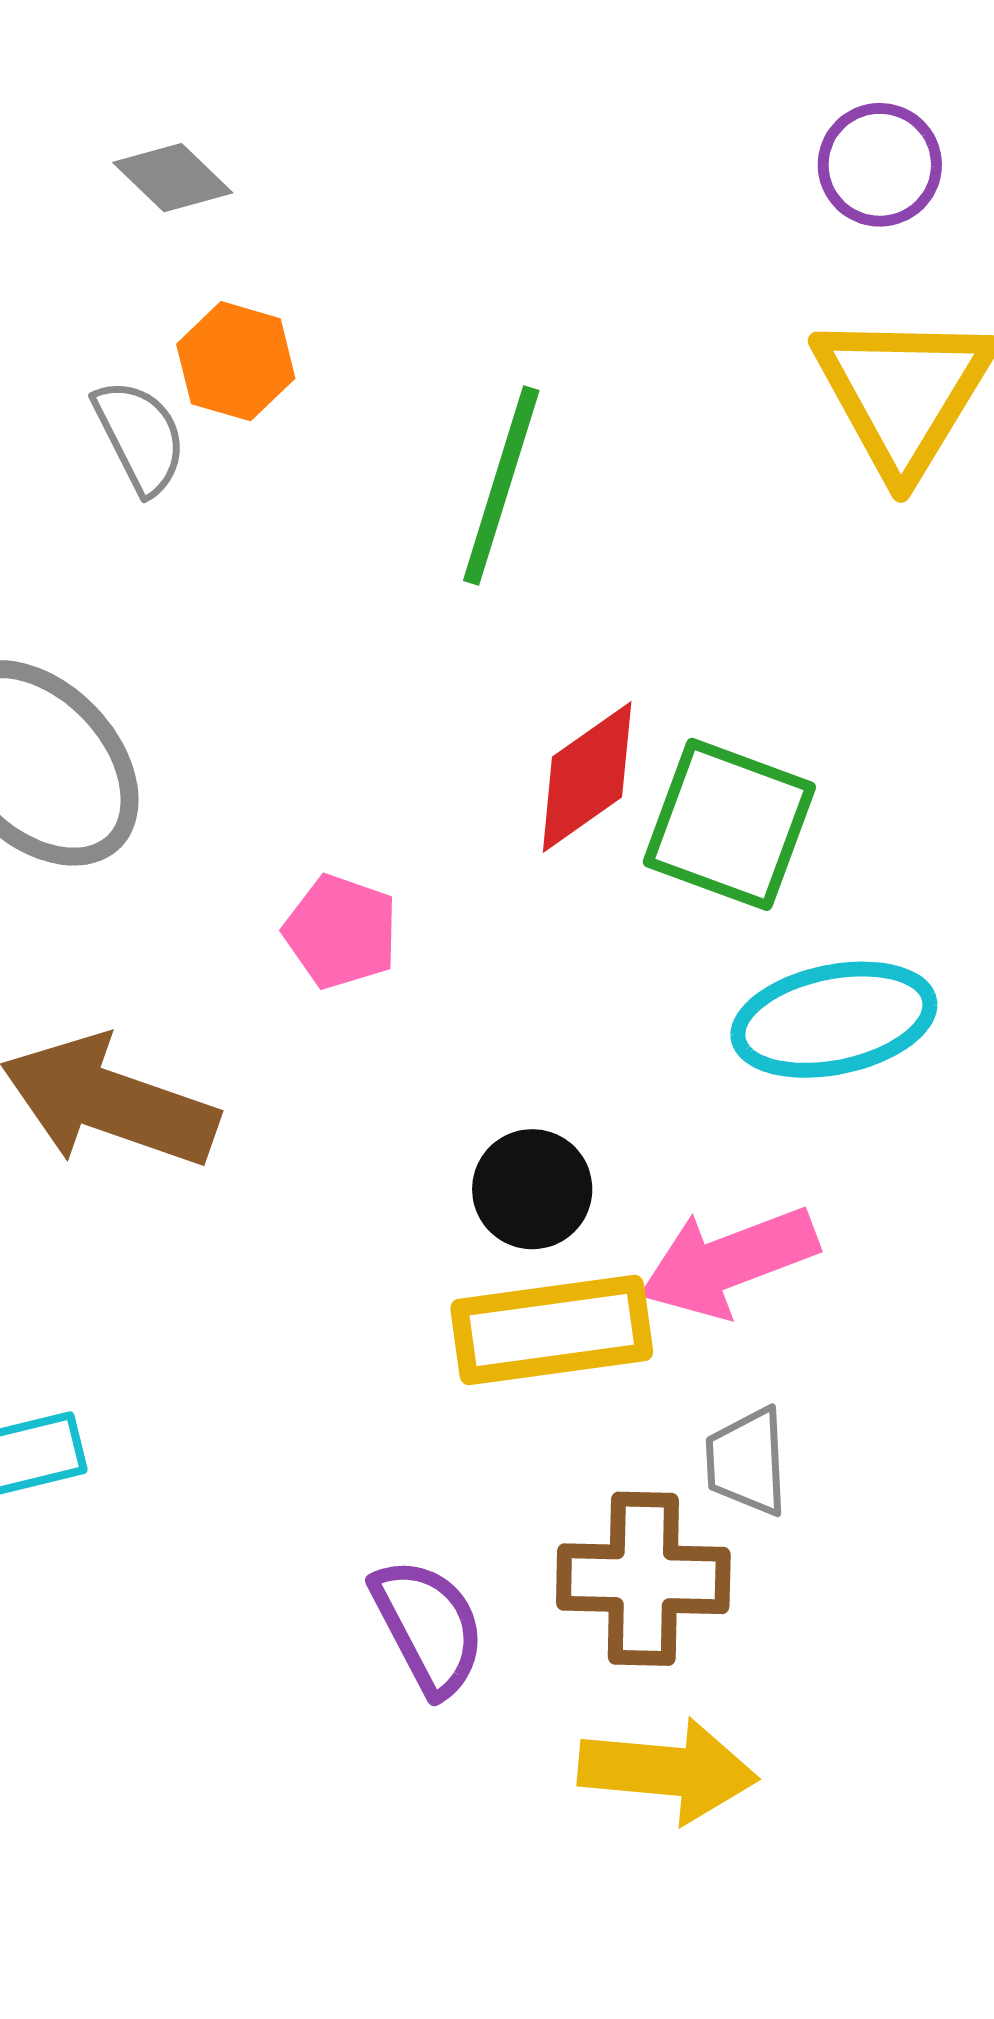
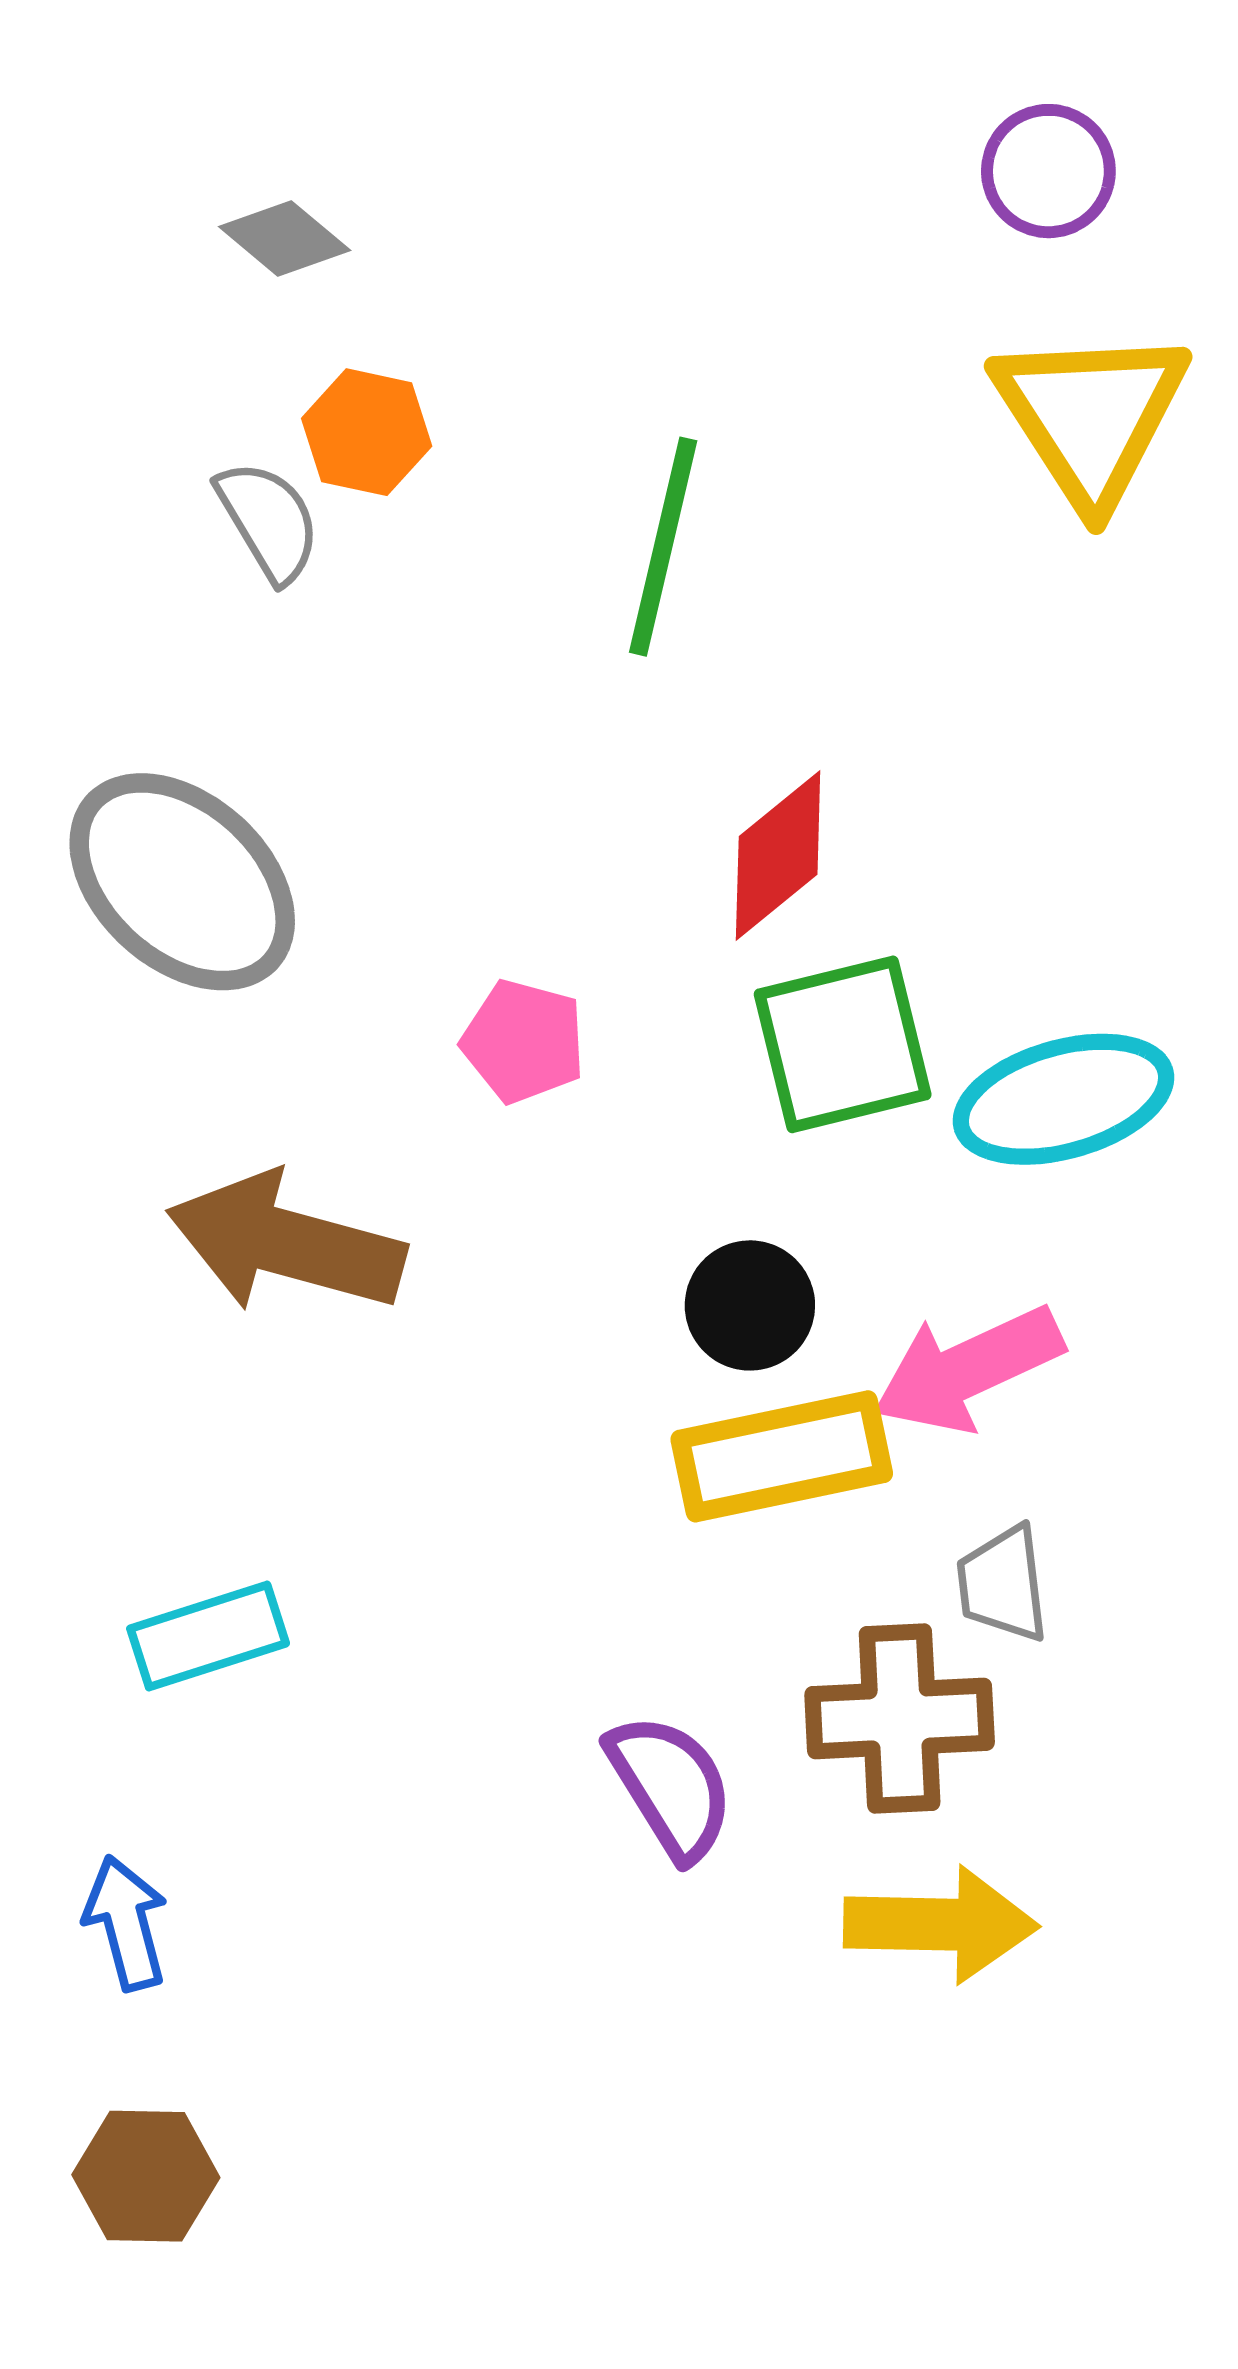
green square: (729, 824) -> (843, 1044), moved, turned -30

